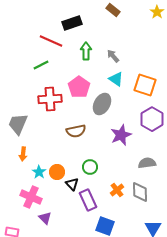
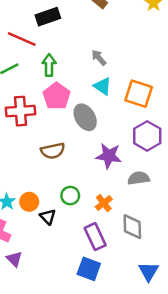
green arrow: (86, 51) -> (49, 65), moved
gray ellipse: (102, 104) -> (85, 117), turned -60
purple star: (121, 135) -> (109, 156), turned 30
gray semicircle: (147, 163) -> (139, 178), moved
orange cross: (117, 190) -> (104, 203), moved
purple rectangle: (88, 200) -> (95, 237), moved

